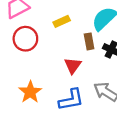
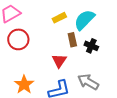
yellow rectangle: (62, 21) -> (59, 18), moved

